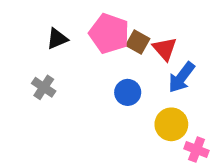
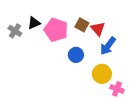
pink pentagon: (109, 34) -> (56, 30), moved
gray cross: (44, 87) -> (15, 31), moved

